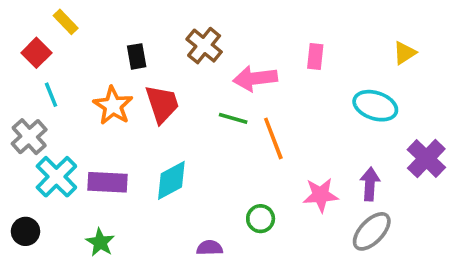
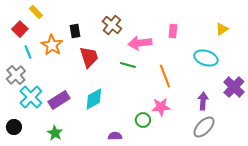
orange star: (113, 106) -> (52, 45), moved
orange line: (273, 138) -> (165, 76), moved
purple rectangle: (107, 182) -> (59, 100), turned -35
pink star: (321, 195) -> (161, 107), moved

